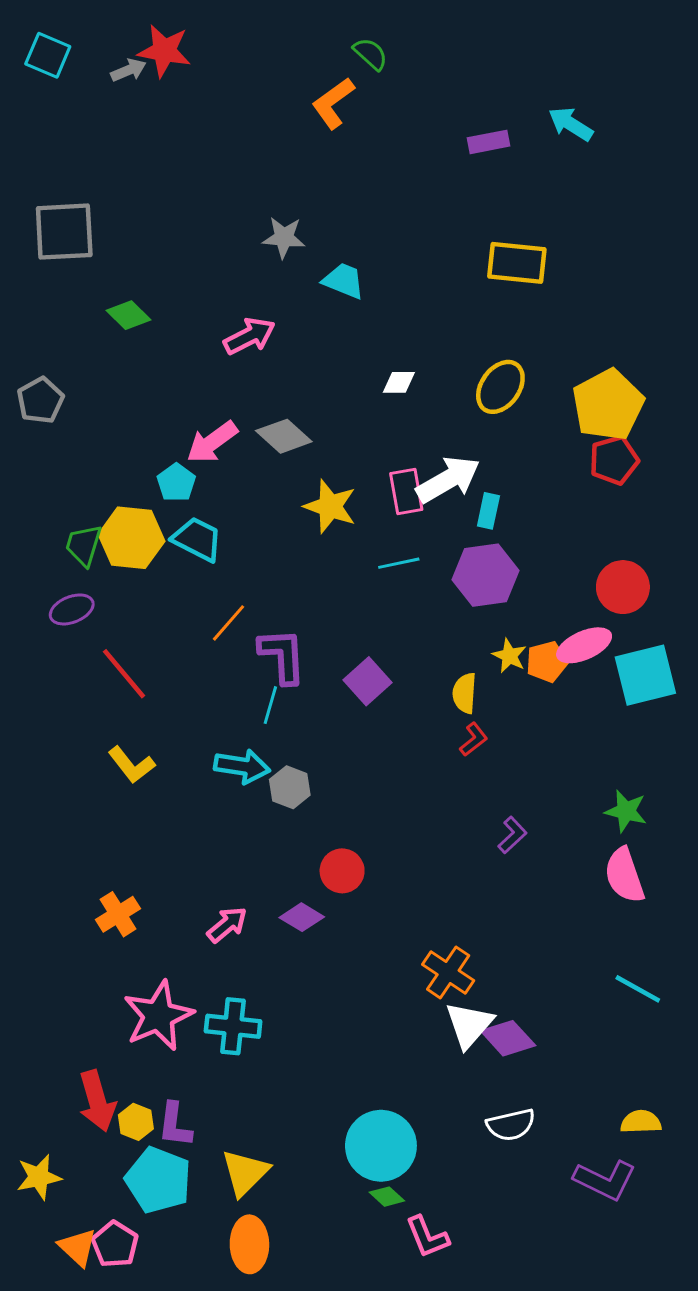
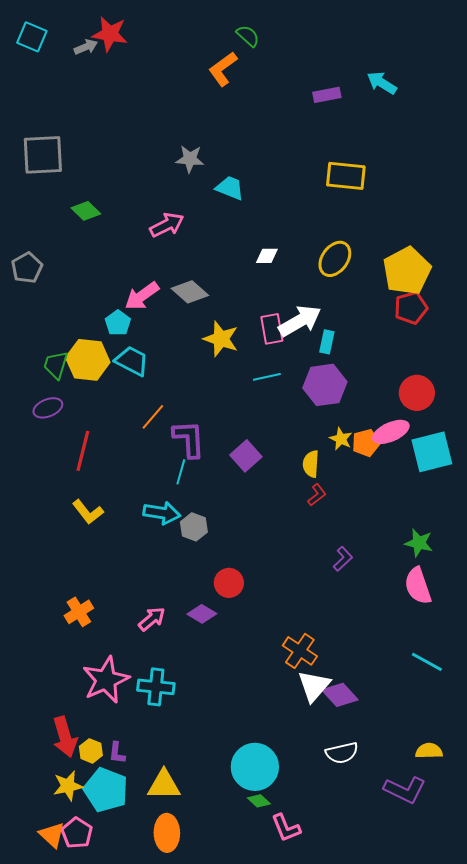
red line: (124, 674) -> (83, 451), turned 54
purple L-shape: (175, 1125) -> (117, 753), size x0.7
yellow triangle: (245, 1173) -> (164, 785), turned 45
yellow star: (39, 1177) -> (68, 786), moved

